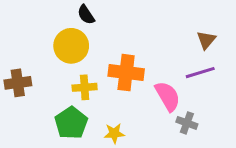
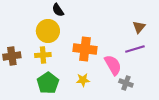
yellow cross: (85, 87) -> (43, 55), moved
yellow star: (114, 133) -> (83, 80), moved

